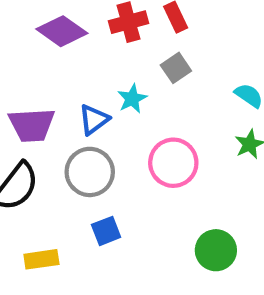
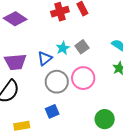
purple diamond: (62, 31) -> (15, 19), moved
gray square: (176, 68) -> (82, 47), moved
gray circle: (90, 172) -> (57, 82), moved

